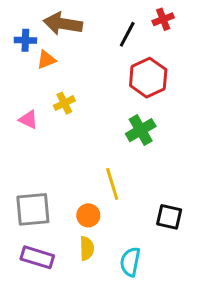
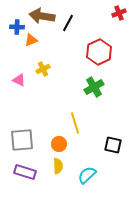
red cross: (163, 19) -> (119, 13), moved
black line: (127, 34) -> (68, 23), moved
cyan semicircle: (130, 262) -> (87, 175), turned 36

